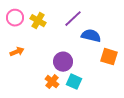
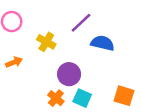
yellow cross: (38, 21) -> (46, 42), moved
orange square: (109, 57) -> (124, 96), moved

